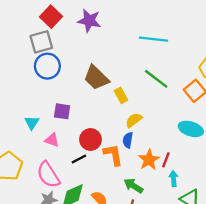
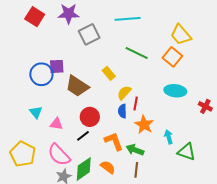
gray square: (41, 42) -> (89, 34), moved
blue circle: (47, 66) -> (41, 74), moved
brown trapezoid: (96, 78) -> (77, 86), moved
purple square: (62, 111) -> (57, 66), moved
orange L-shape: (113, 155) -> (114, 141), moved
red line: (166, 160) -> (136, 103), moved

